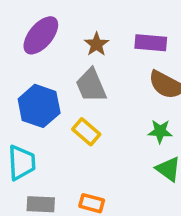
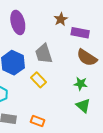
purple ellipse: (41, 35) -> (18, 22), turned -60
brown star: (96, 44) -> (61, 19), moved

